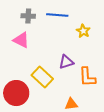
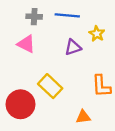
purple triangle: (66, 62) -> (73, 47), moved

